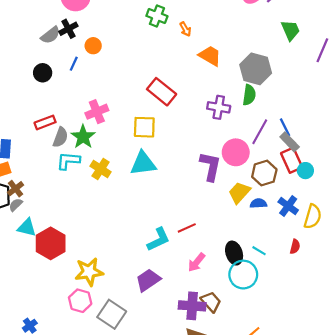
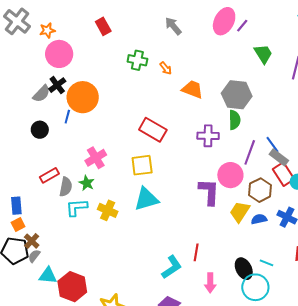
orange circle: (93, 46) -> (83, 97), size x2.0
green star: (83, 137) -> (87, 183), size x0.7
red line: (187, 228) -> (196, 252), turned -48
pink arrow: (196, 262) -> (210, 283), turned -30

